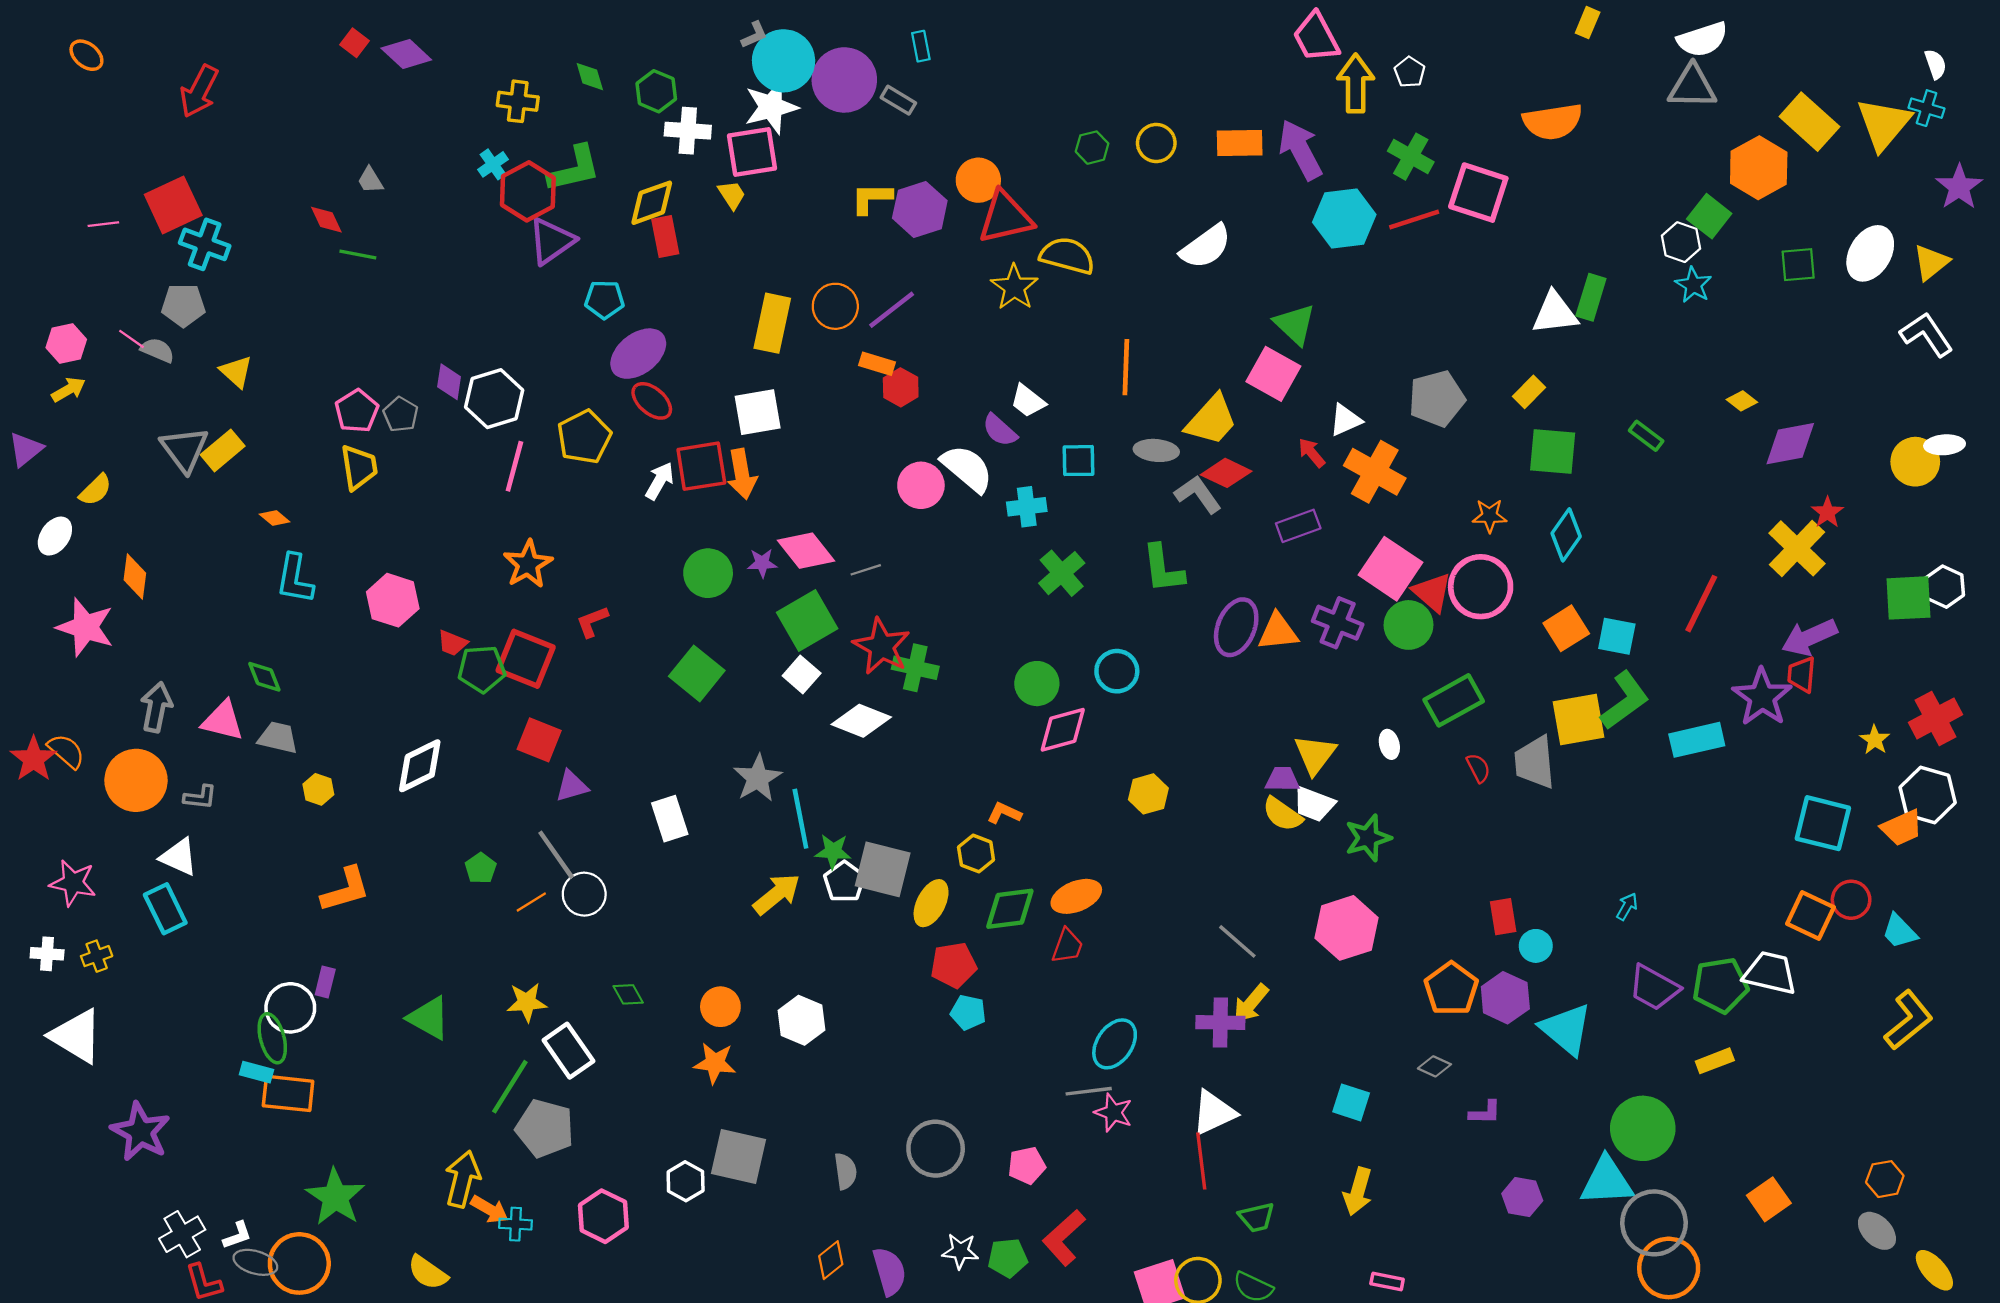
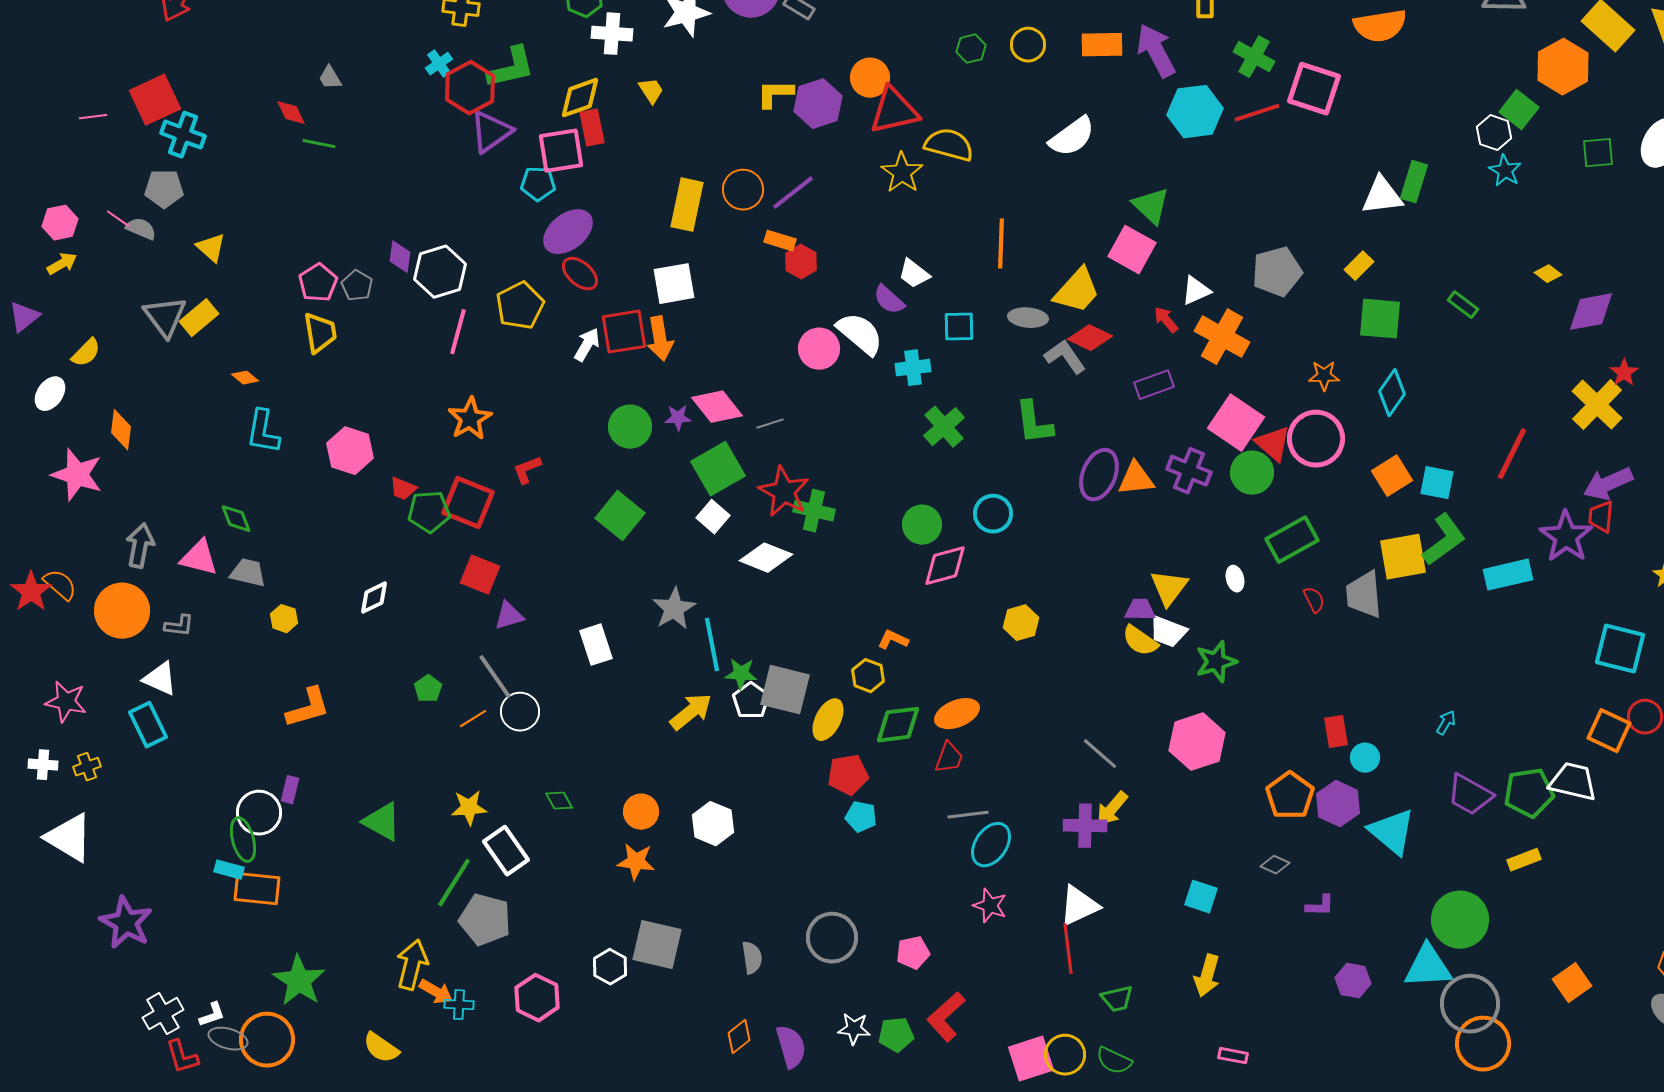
pink square: (752, 152) -> (561, 151), moved
white diamond: (420, 766) -> (374, 598), size x0.7
gray line: (1089, 1091) -> (968, 815), moved

